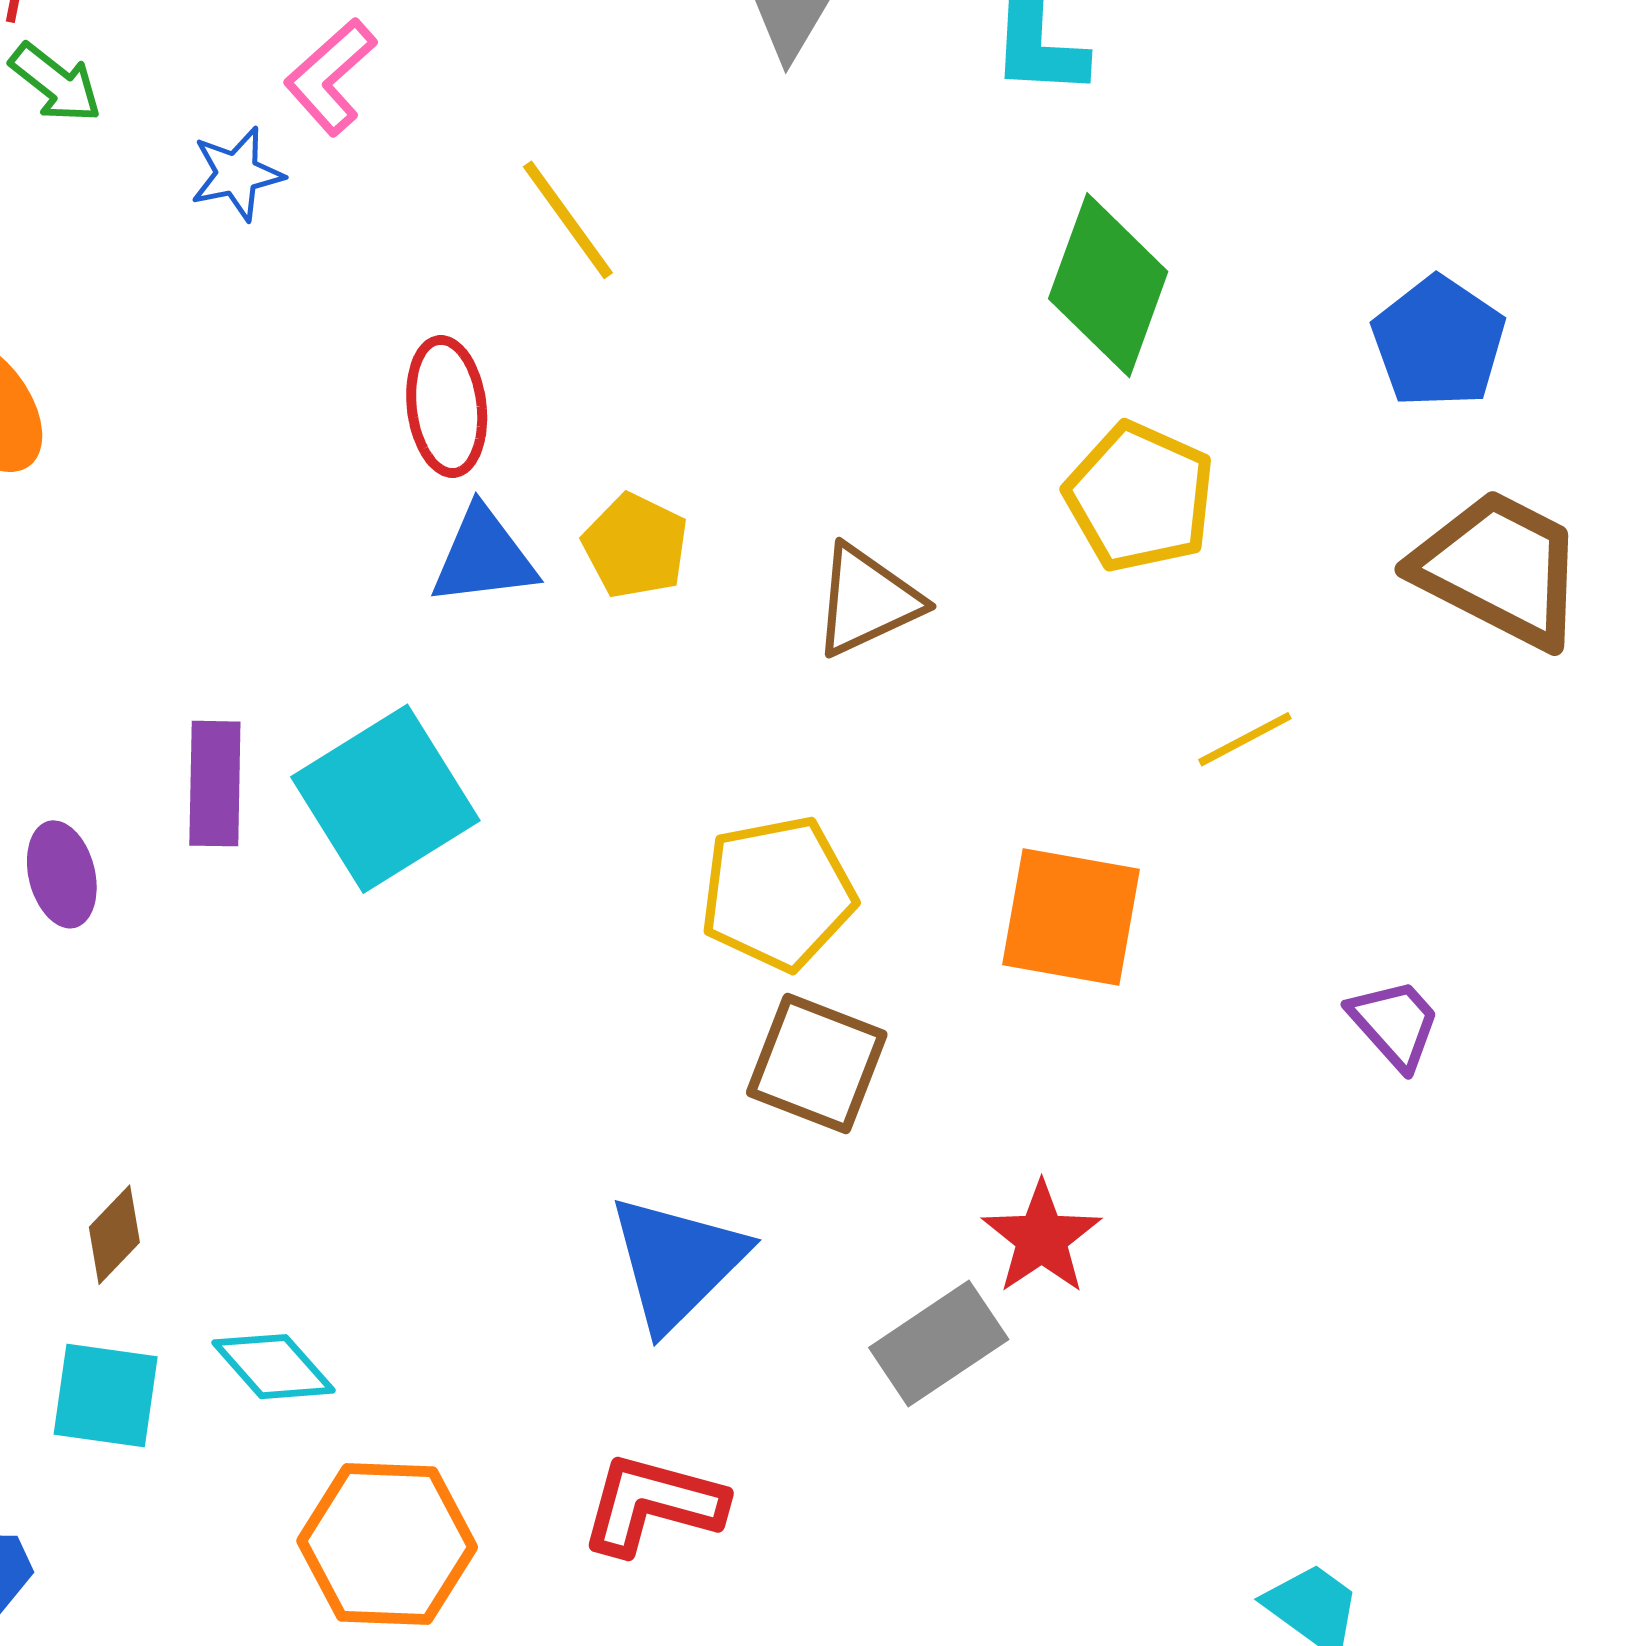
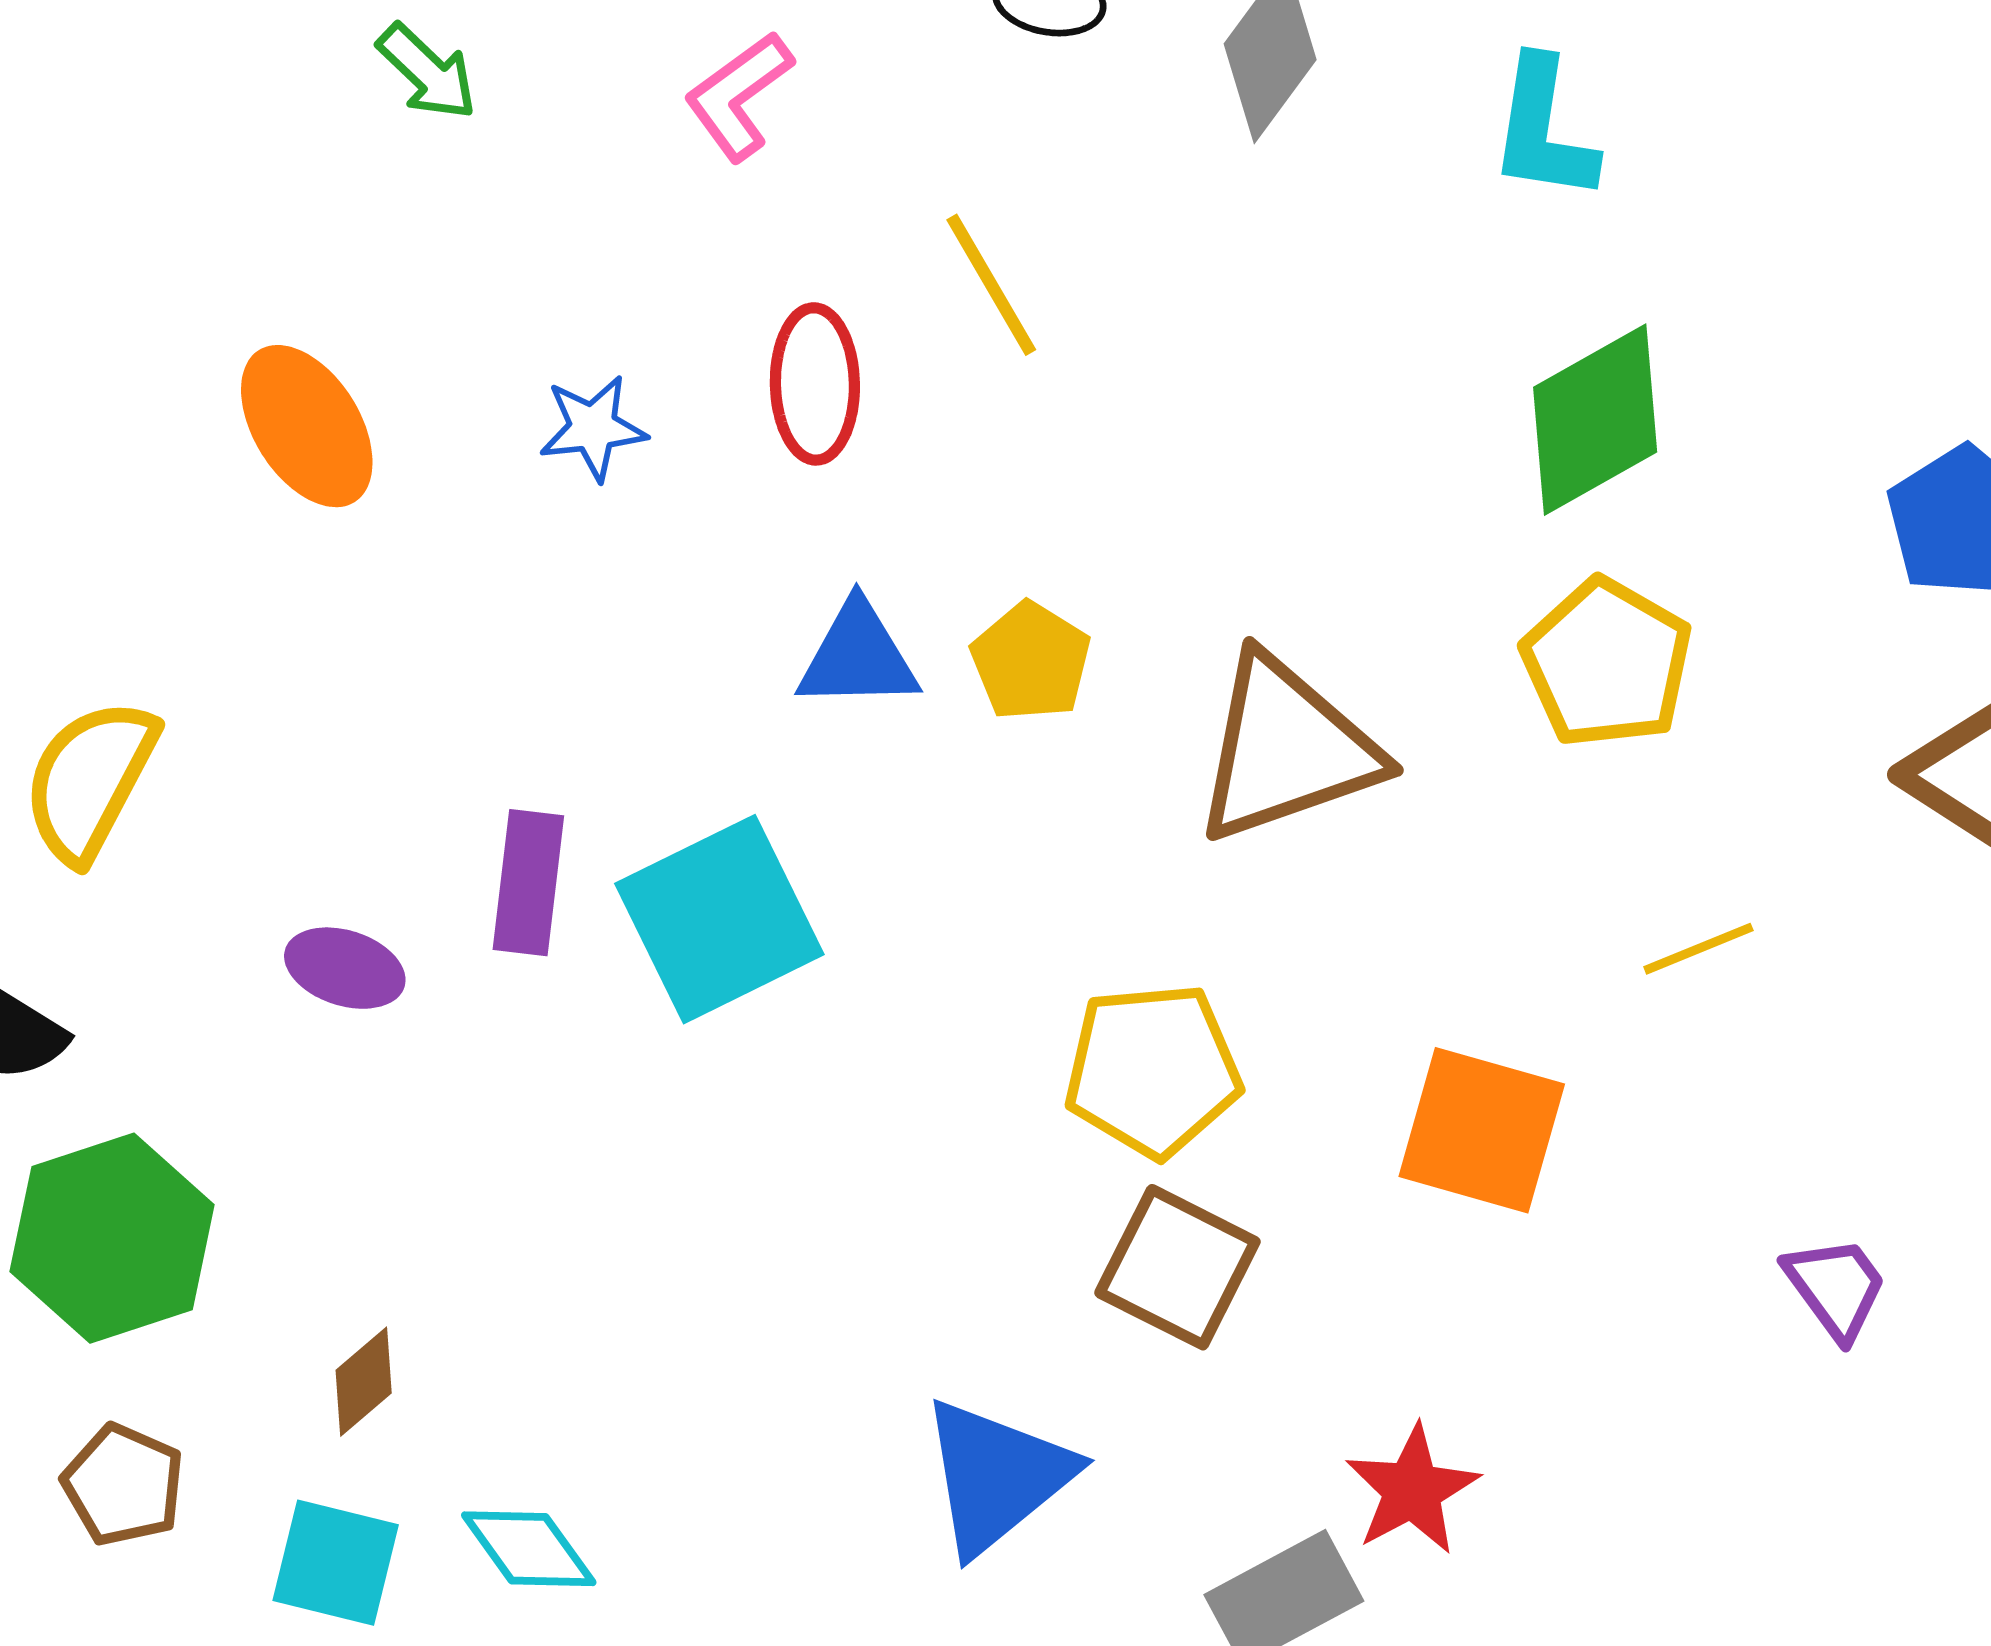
blue star: (237, 174) -> (593, 428), moved
green diamond: (1108, 285) -> (1595, 420), turned 35
red ellipse: (447, 407) -> (815, 384), moved
brown triangle: (867, 601) -> (1286, 749), size x1.5
purple ellipse: (62, 874) -> (345, 968), turned -64

